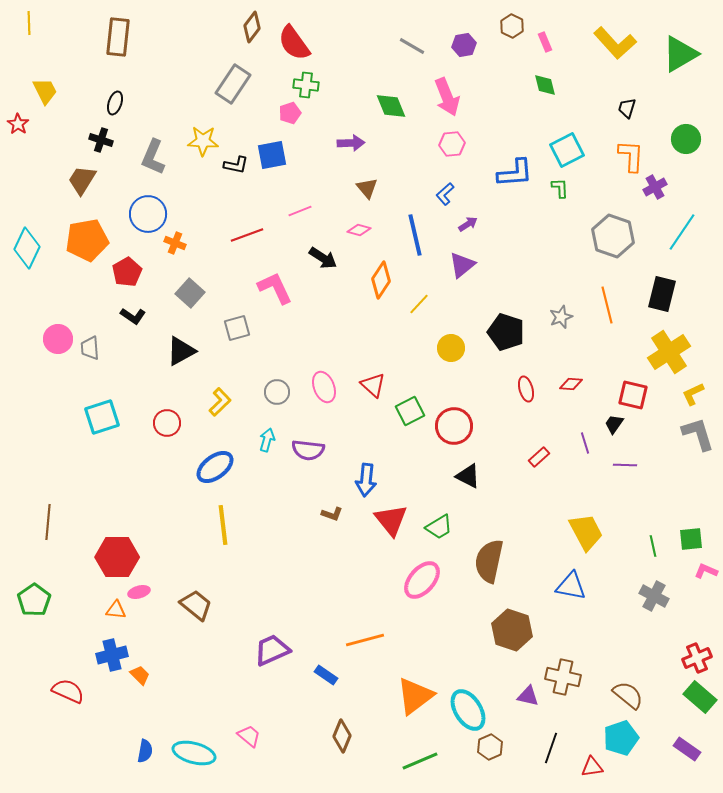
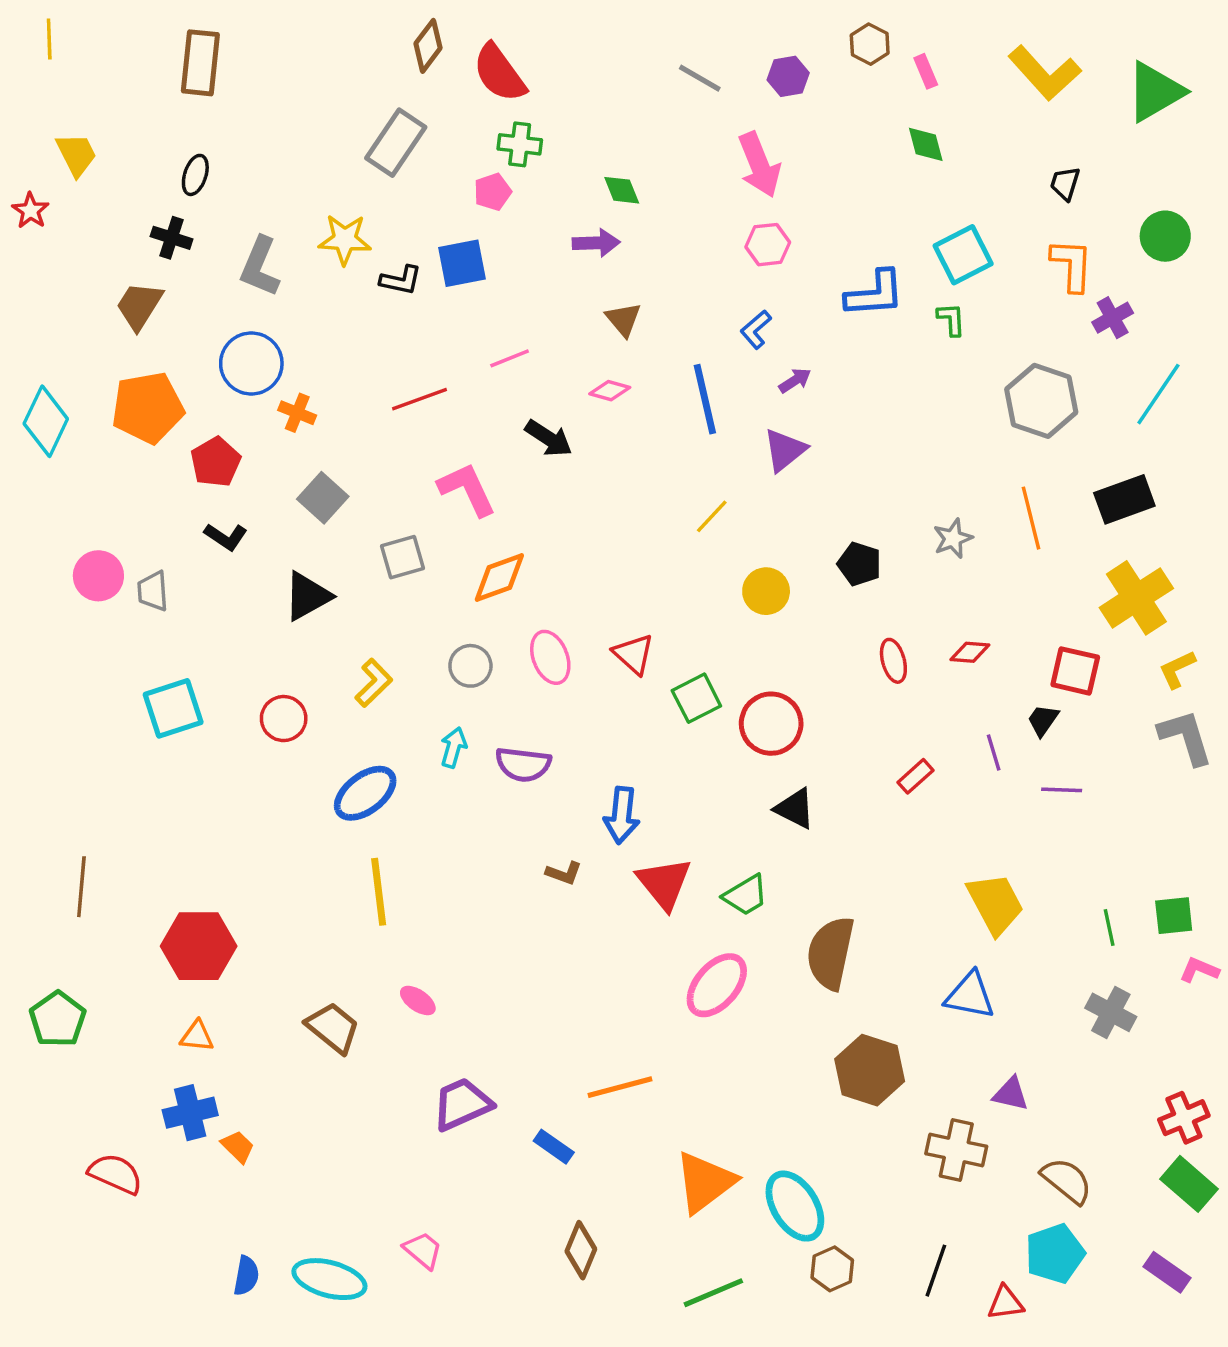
green diamond: (391, 106) -> (622, 190), moved, size x0.7
orange diamond: (381, 280) -> (499, 578), moved, turned 36
black rectangle: (662, 294) -> (1124, 499), turned 56
black pentagon: (506, 332) -> (859, 564), size x0.7
pink ellipse: (139, 592) -> (418, 1000), moved, turned 50
purple triangle: (528, 696) -> (1011, 1094), moved

